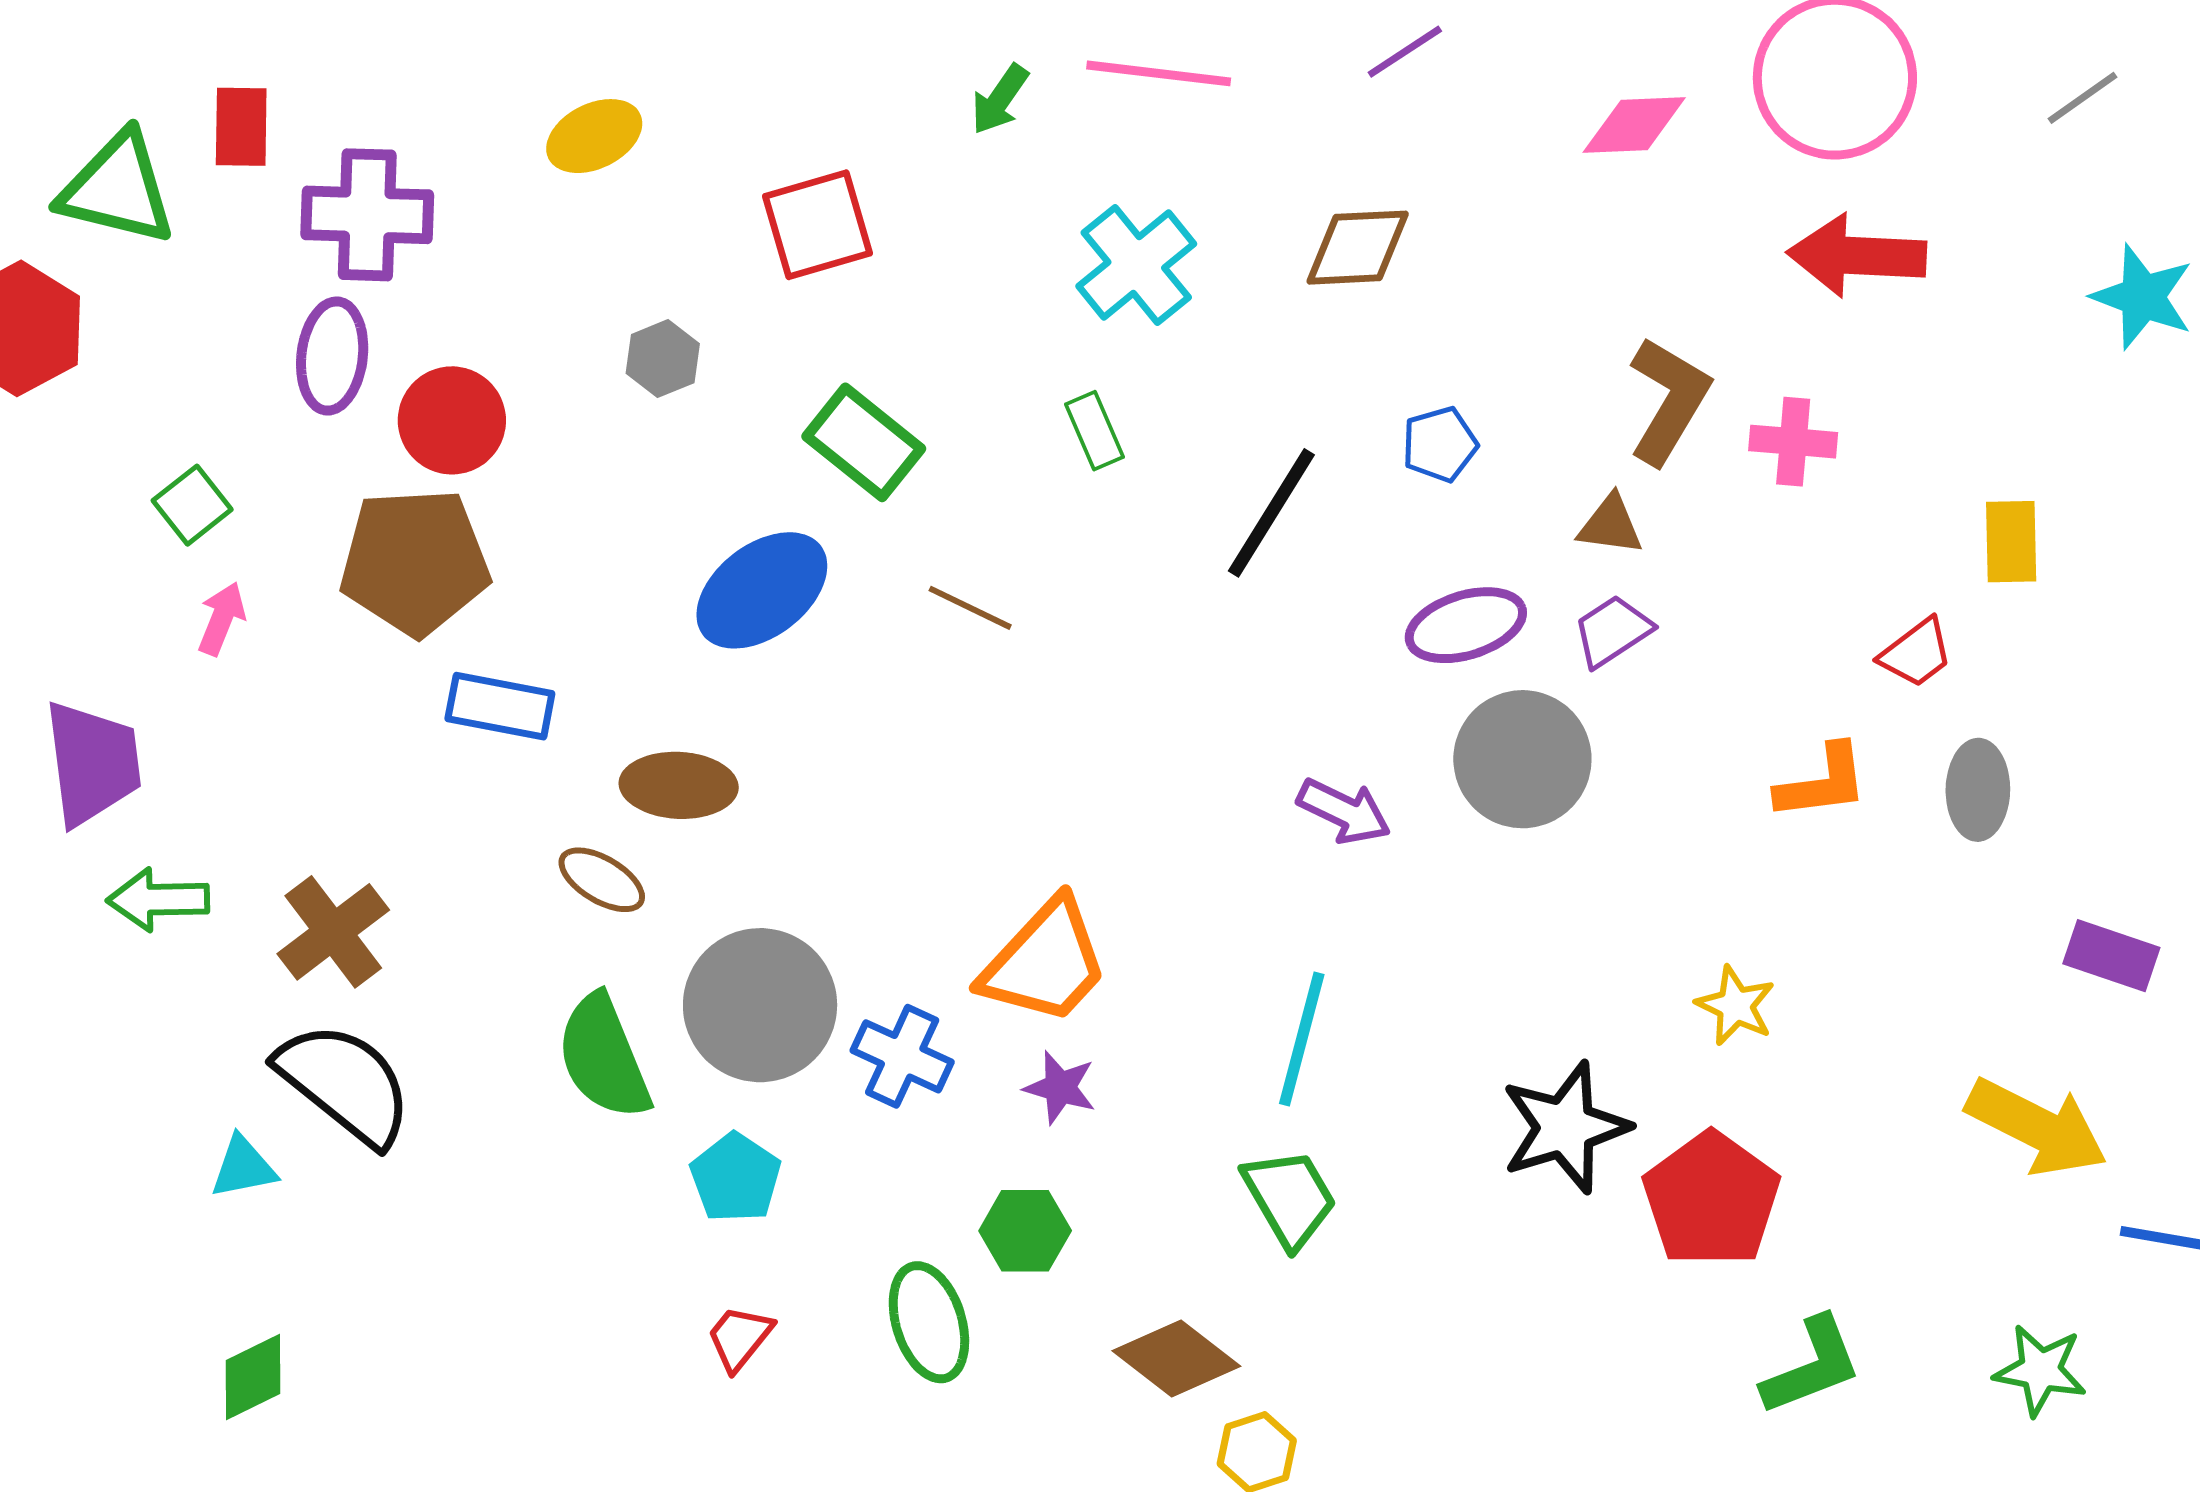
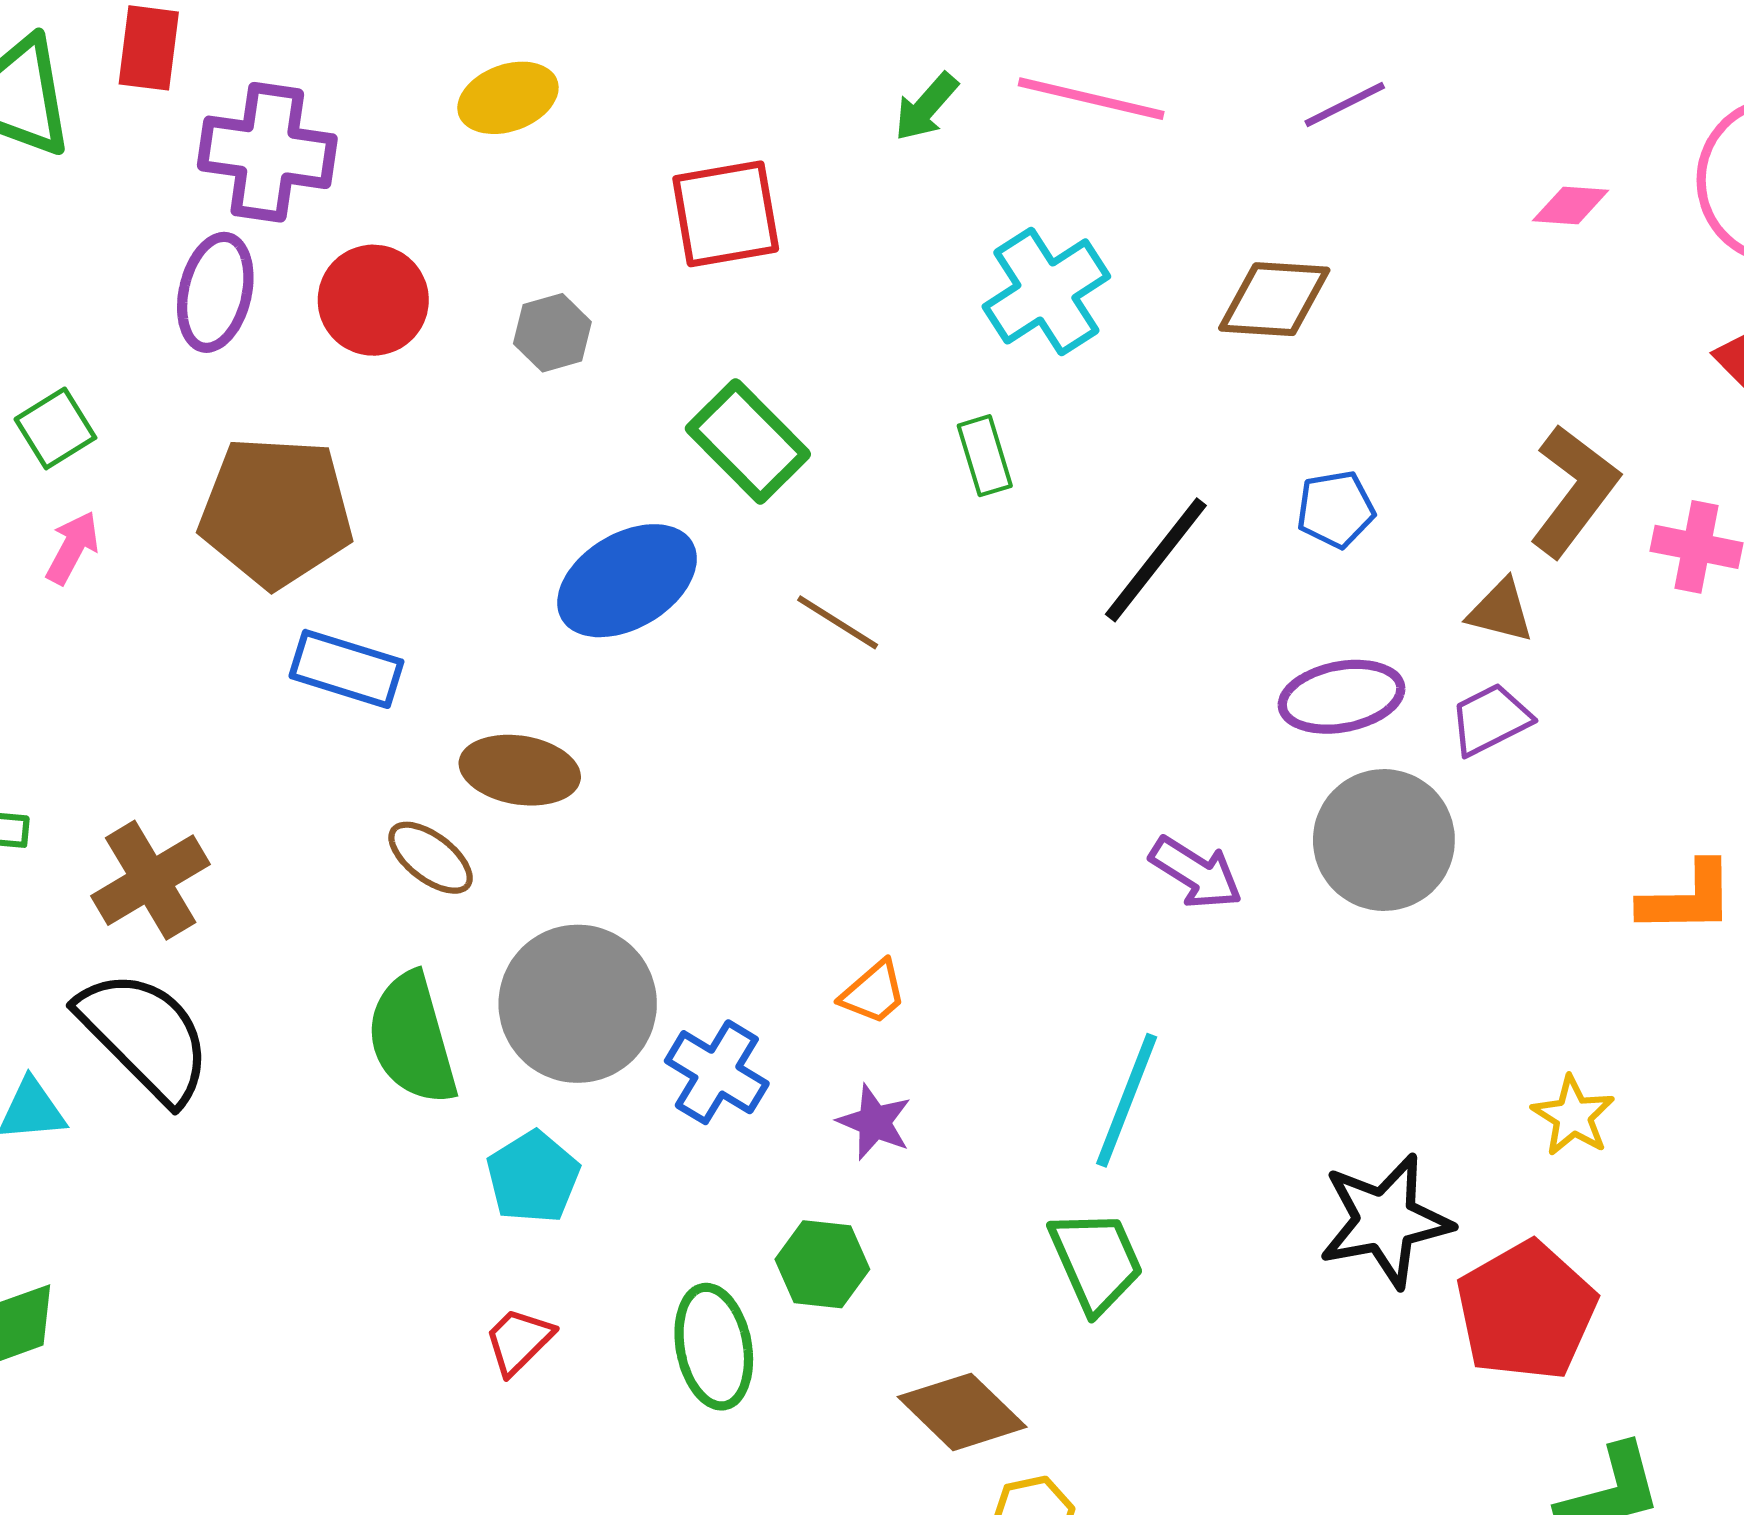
pink diamond: (1634, 125) -> (1571, 206), size x0.7
red circle: (452, 420) -> (373, 300), moved
orange trapezoid: (1045, 962) -> (873, 993), size x0.5

